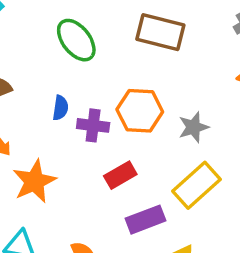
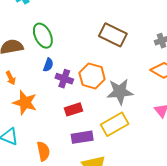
green ellipse: (76, 40) -> (43, 36), moved
gray star: (194, 127) -> (120, 92), size x1.5
orange star: (34, 181) -> (25, 103), turned 30

